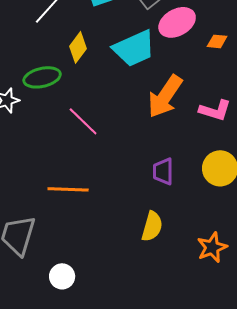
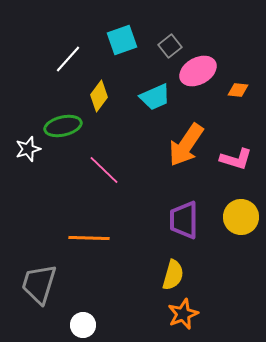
cyan trapezoid: (134, 48) -> (155, 97), size x0.7
purple trapezoid: (163, 171) -> (184, 220), size x1.4
orange star: (212, 247) -> (183, 314), moved

